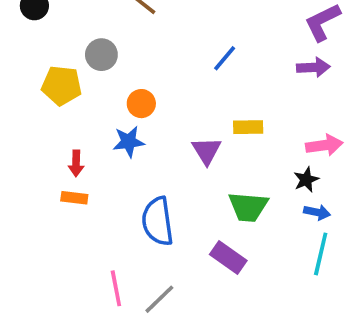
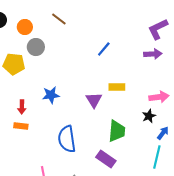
orange circle: (141, 104) -> (25, 27), moved
green trapezoid: (248, 207) -> (117, 131), turned -90
blue arrow: (317, 212) -> (163, 133), moved, turned -64

